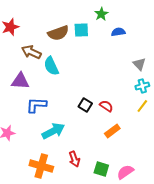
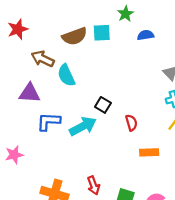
black square: (85, 105) -> (103, 105), moved
red semicircle: (106, 106) -> (131, 123), turned 40
cyan arrow: (53, 131) -> (83, 126), moved
orange rectangle: (112, 131) -> (149, 152), moved, turned 35

